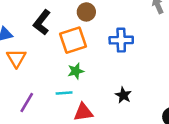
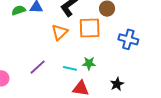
orange triangle: (16, 58) -> (60, 32), moved
green star: (76, 71) -> (89, 63), moved

